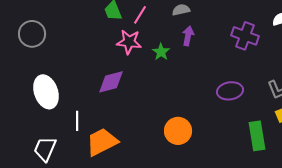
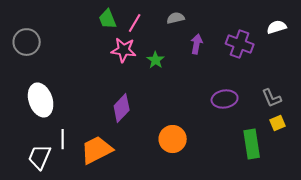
purple arrow: (188, 36) -> (197, 44), moved
purple diamond: (111, 82) -> (122, 108), moved, turned -32
white line: (77, 121) -> (63, 139), moved

